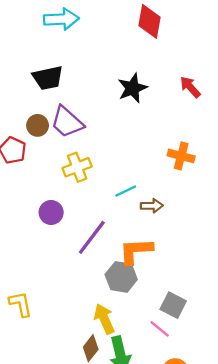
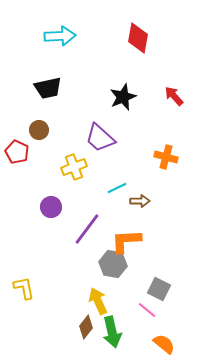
purple trapezoid: (67, 122) -> (100, 138), moved

